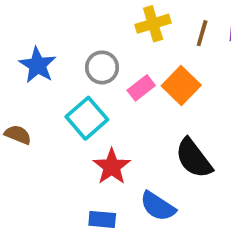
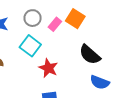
blue semicircle: (158, 206) -> (100, 82), moved

